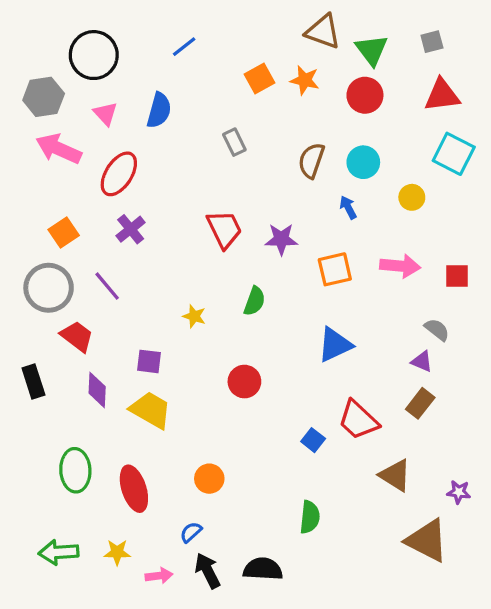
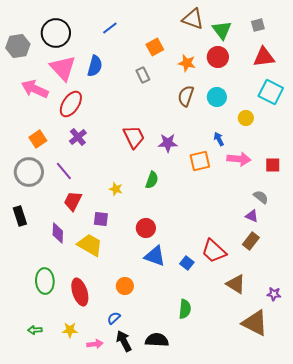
orange star: (305, 80) -> (187, 63), moved
gray hexagon: (44, 97) -> (18, 46), moved
pink triangle: (105, 114) -> (63, 68), size x1.8
gray rectangle: (234, 142) -> (143, 75), moved
blue arrow: (348, 207) -> (219, 139), moved
red trapezoid: (77, 336) -> (73, 201), moved, turned -100
blue triangle: (335, 345) -> (155, 256), moved, turned 45
purple square: (149, 361) -> (101, 219), moved
black rectangle: (33, 382) -> (20, 216), moved
green arrow: (59, 552) -> (35, 330), size x0.6

